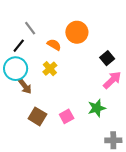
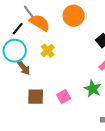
orange semicircle: (54, 45) -> (40, 23), moved, size x1.5
green star: (97, 108) -> (93, 89), turned -30
brown square: (37, 116) -> (36, 97), turned -30

